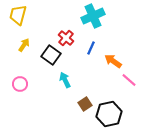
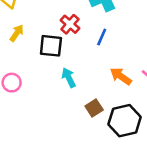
black square: (51, 55) -> (51, 46), turned -30
orange arrow: (113, 61) -> (121, 76), moved

